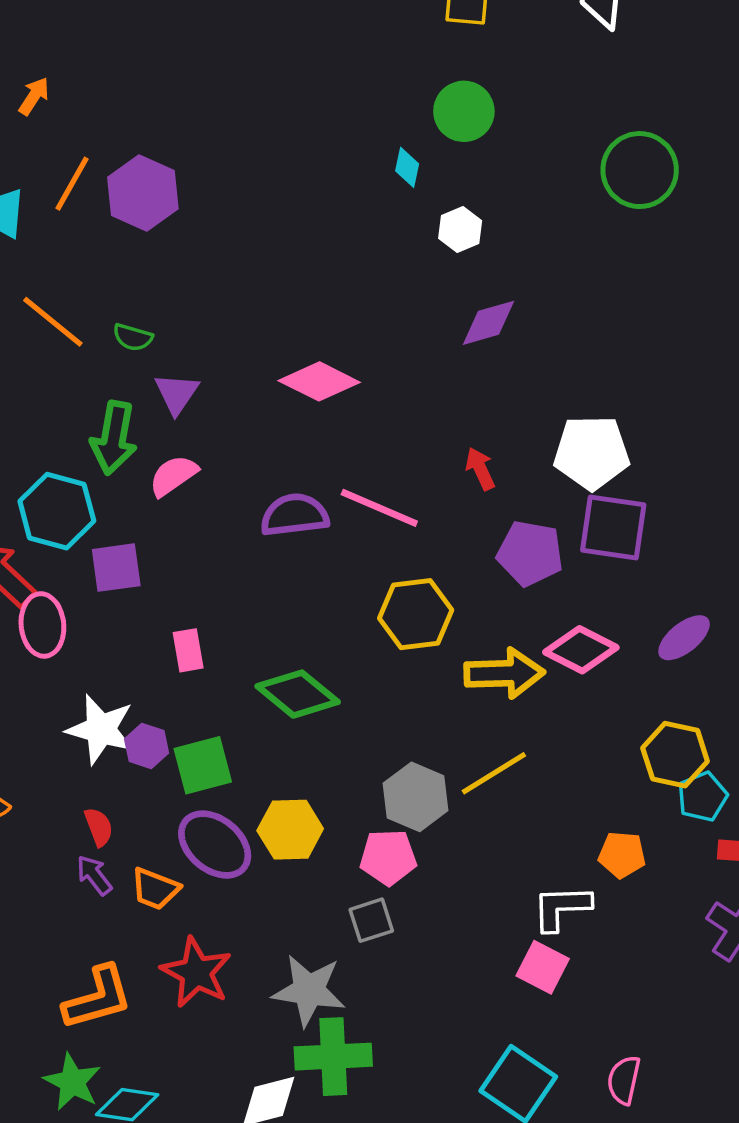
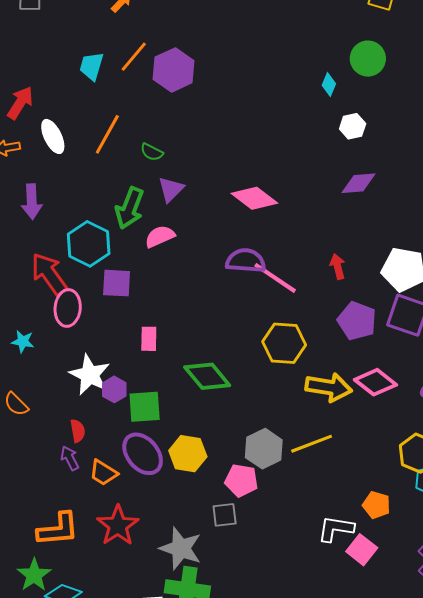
orange line: (53, 322) -> (107, 134), turned 69
purple semicircle: (295, 515) -> (246, 261), moved
pink square: (543, 967) -> (362, 550), moved

